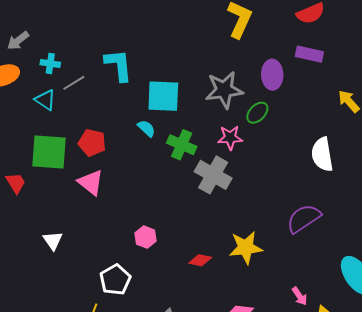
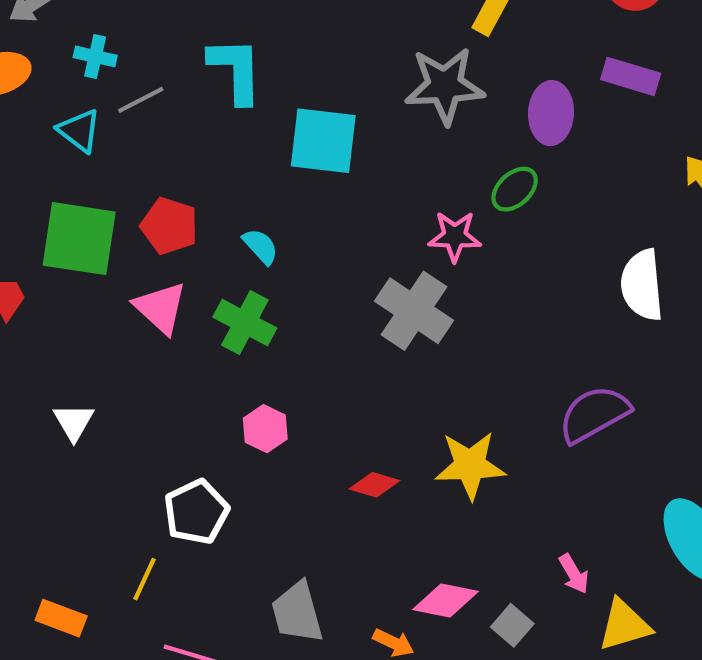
gray star: (224, 90) -> (445, 86), moved
cyan semicircle: (146, 128) -> (261, 246), moved
green cross: (182, 145) -> (245, 323), moved

